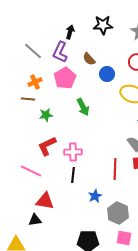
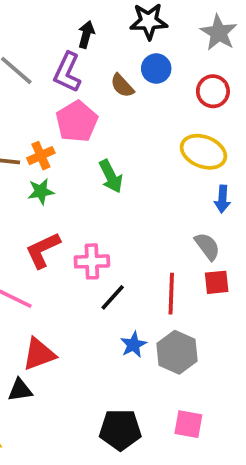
blue circle: (107, 74) -> (156, 69), moved
orange cross: (35, 82) -> (41, 156), moved
black line: (73, 175) -> (113, 297), moved, turned 35
red triangle: (45, 201) -> (39, 354), turned -30
gray hexagon: (118, 213) -> (177, 352), moved

